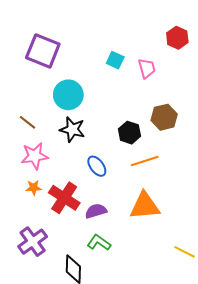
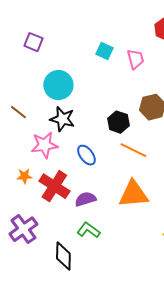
purple square: (43, 51) -> (33, 42), size x0.6
pink star: (35, 156) -> (44, 145), moved
orange line: (145, 161) -> (133, 150), turned 44

